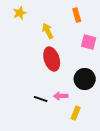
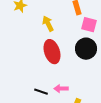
pink square: (89, 42) -> (89, 25), moved
black circle: (85, 79) -> (86, 49), moved

